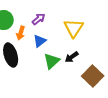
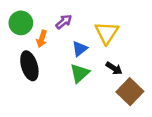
blue triangle: (40, 41) -> (80, 49), moved
black arrow: (72, 57) -> (114, 68), moved, turned -112

